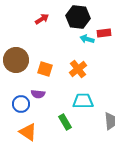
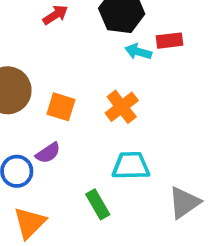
purple semicircle: (38, 94) -> (48, 153), turned -40
orange triangle: (28, 132) -> (30, 223), turned 42

